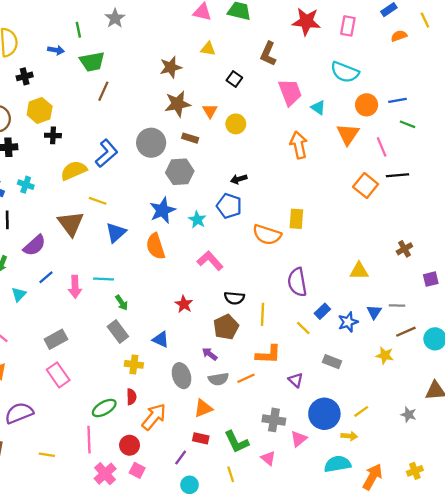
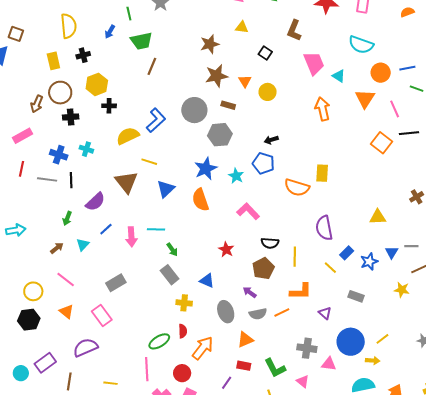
blue arrow: (56, 50) -> (110, 32), turned 112
pink rectangle: (58, 375) -> (102, 316), moved
pink triangle: (299, 439) -> (329, 364), turned 49

